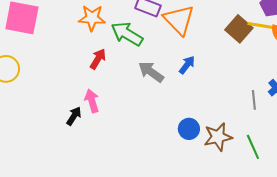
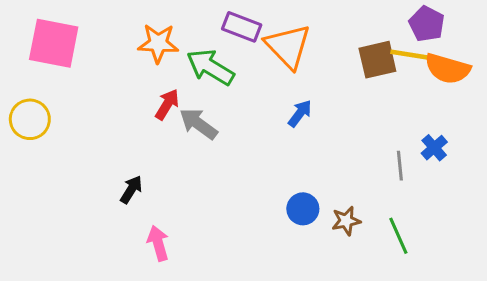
brown square: (239, 29) -> (377, 60), turned 36
gray arrow: (151, 72) -> (198, 124), moved
pink arrow: (92, 101) -> (158, 243), moved
brown star: (218, 137) -> (346, 221), size x0.7

